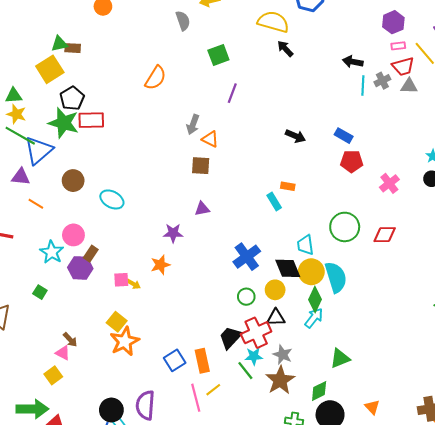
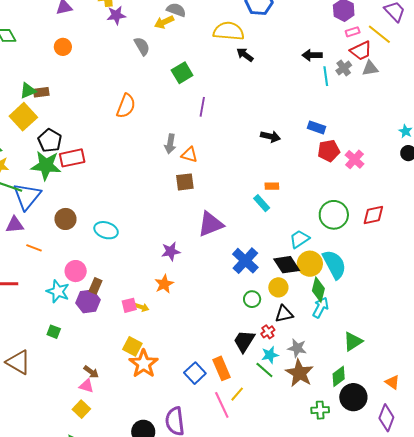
pink cross: (389, 183) -> (355, 159), moved
purple triangle: (202, 209) -> (211, 224), moved, size x1.8
cyan trapezoid: (305, 245) -> (299, 239), turned 75
red cross: (256, 333) -> (268, 332), size x0.5

